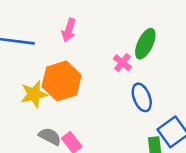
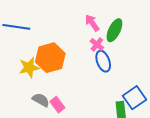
pink arrow: (69, 30) -> (92, 23), moved, turned 126
blue ellipse: (142, 97) -> (103, 61), moved

